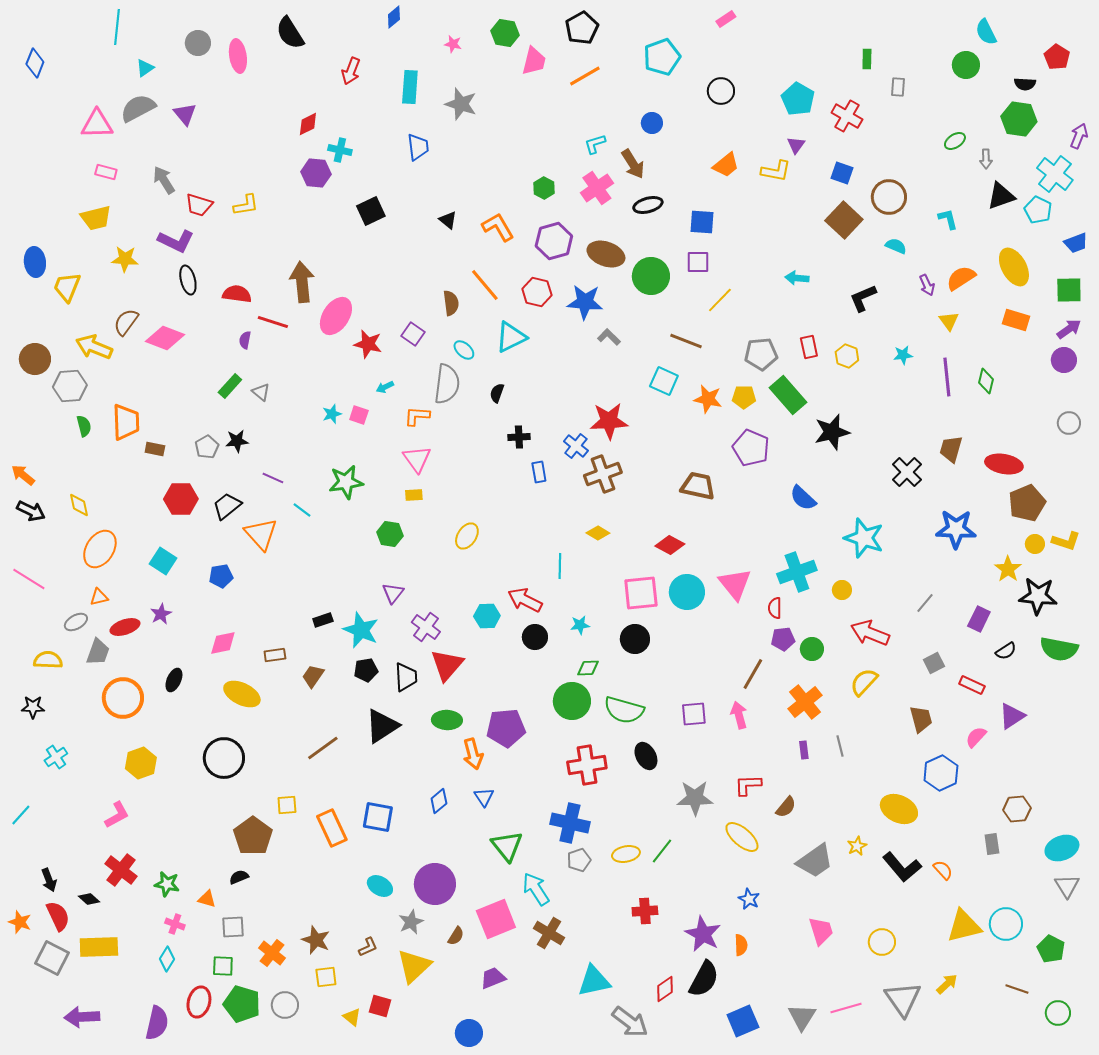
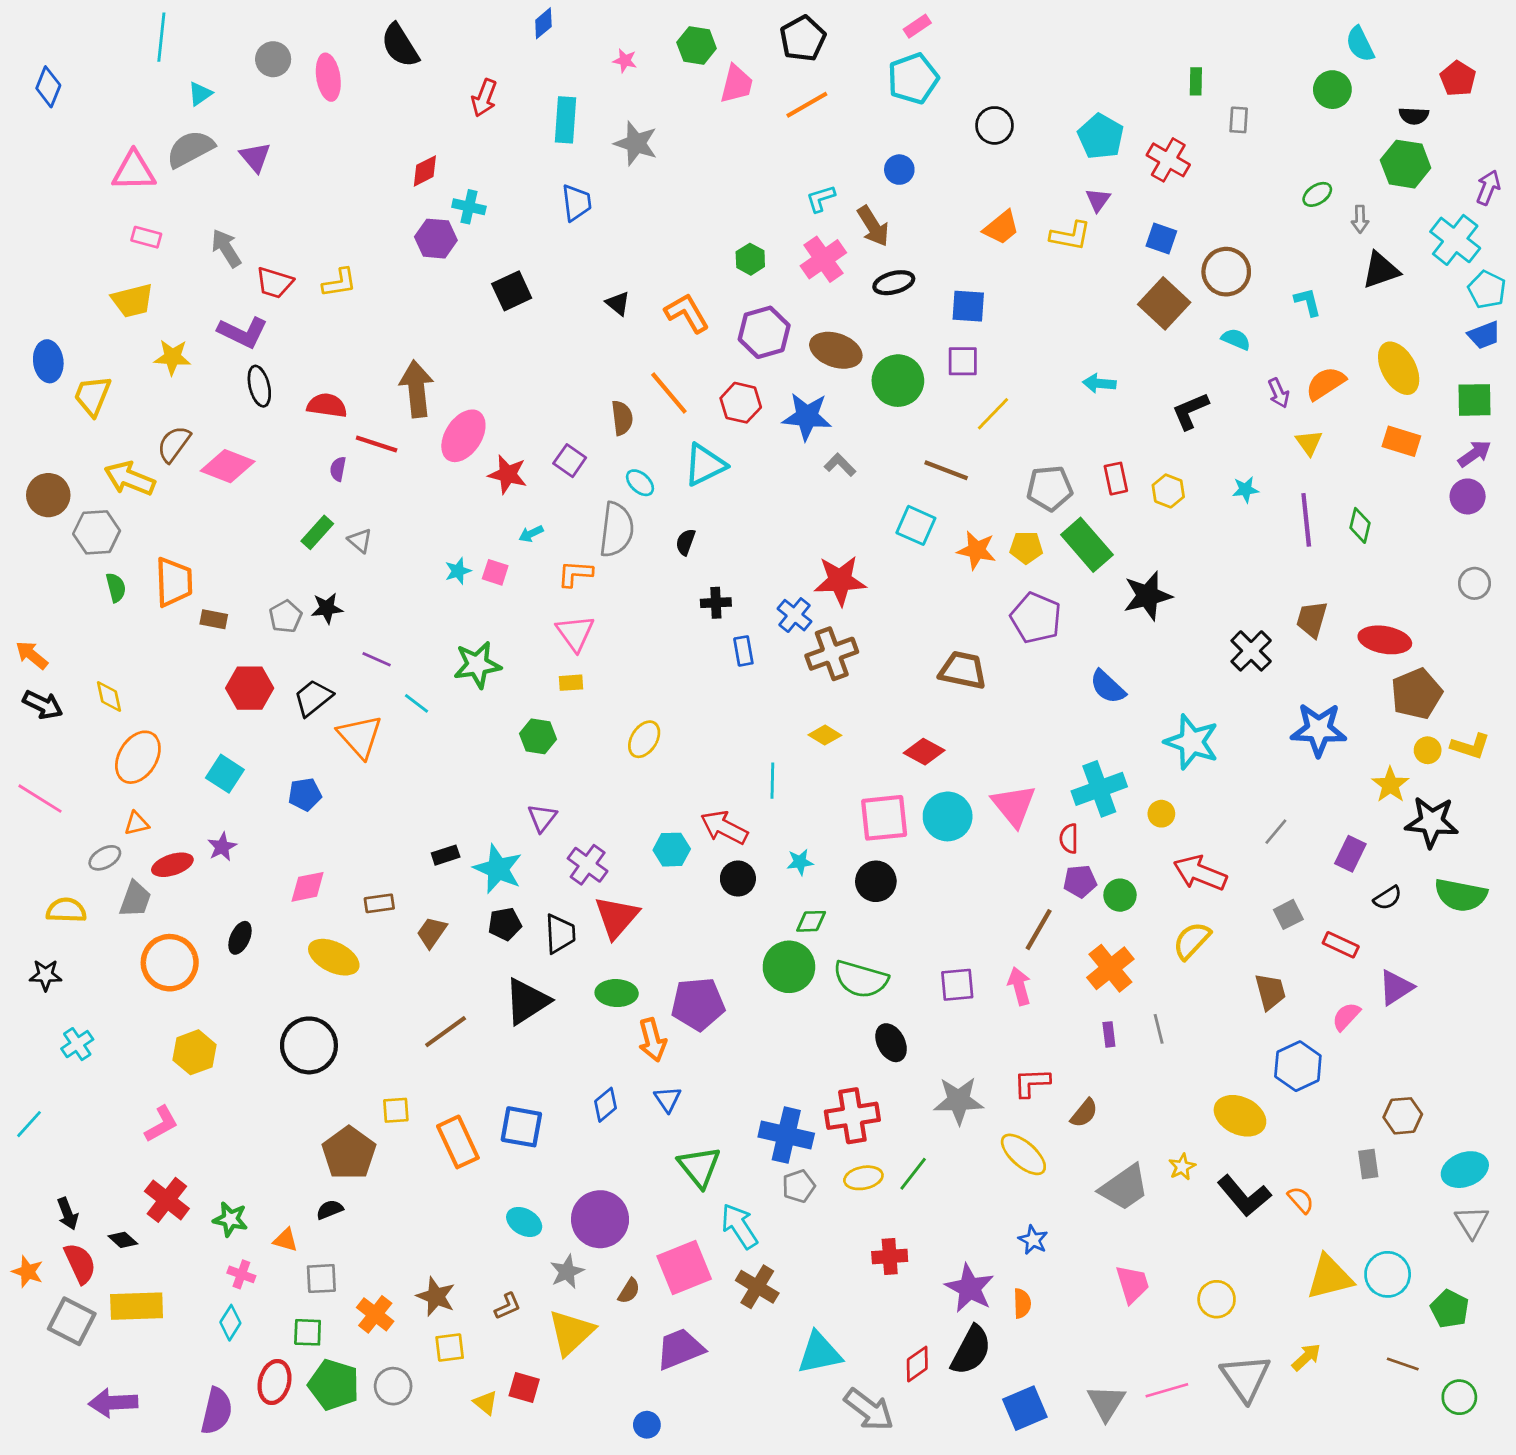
pink rectangle: (726, 19) -> (917, 26), moved
cyan pentagon: (1038, 210) -> (1487, 290), moved
red cross: (587, 765) -> (852, 1116), moved
purple trapezoid: (493, 978) -> (680, 1349), size x1.4
blue circle: (469, 1033) -> (647, 1425), size x0.7

